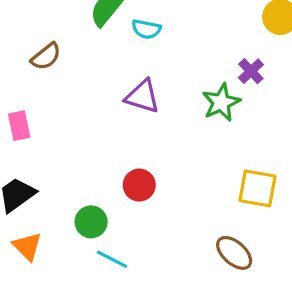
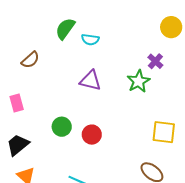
green circle: (91, 222) -> (62, 127), moved

